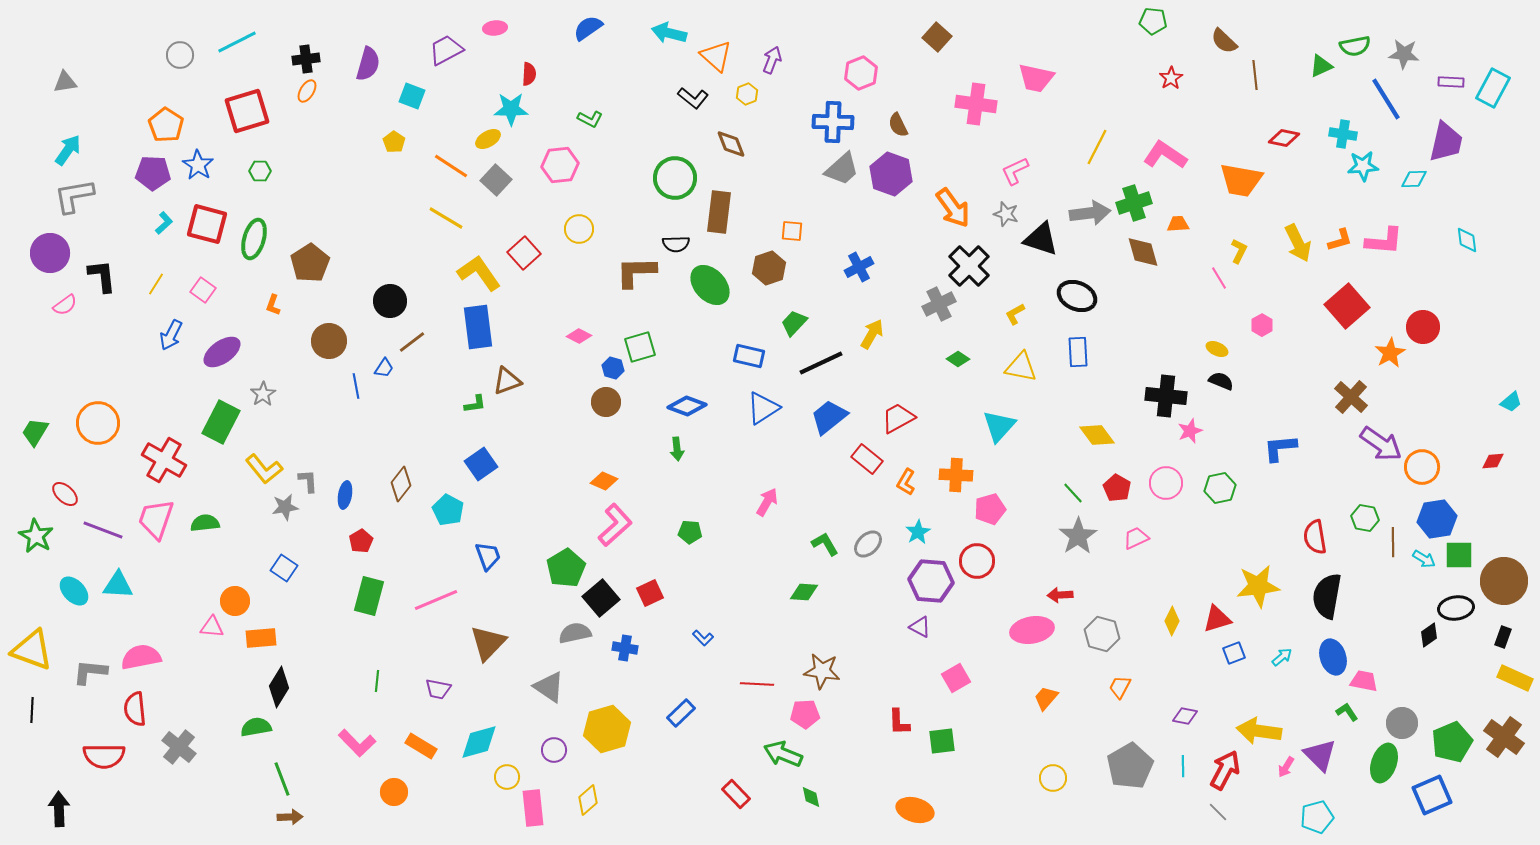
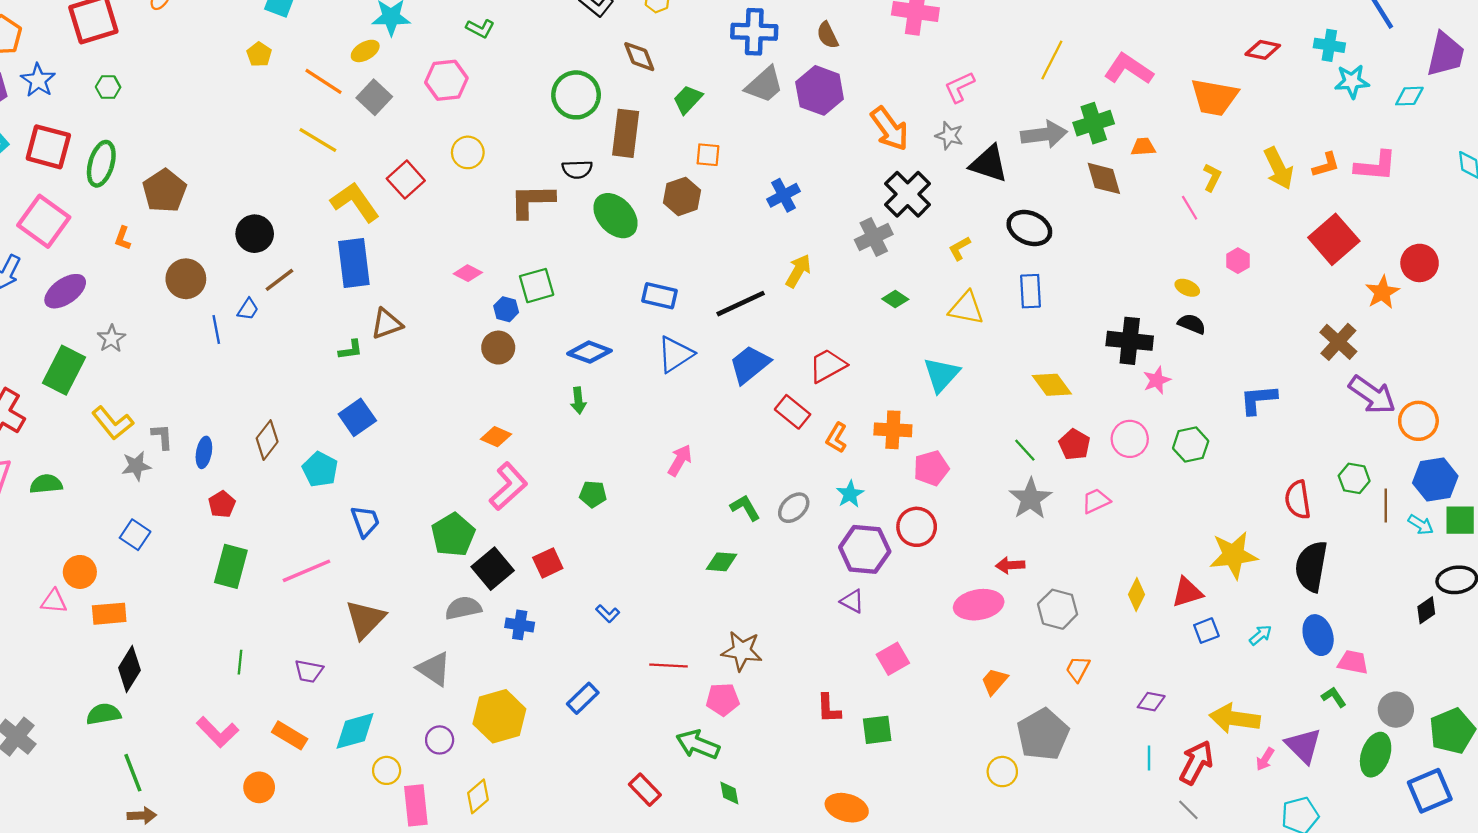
pink square: (203, 290) -> (44, 221), size x1.8
green trapezoid: (794, 323) -> (688, 99), moved
gray pentagon: (1130, 766) -> (1043, 734), moved

